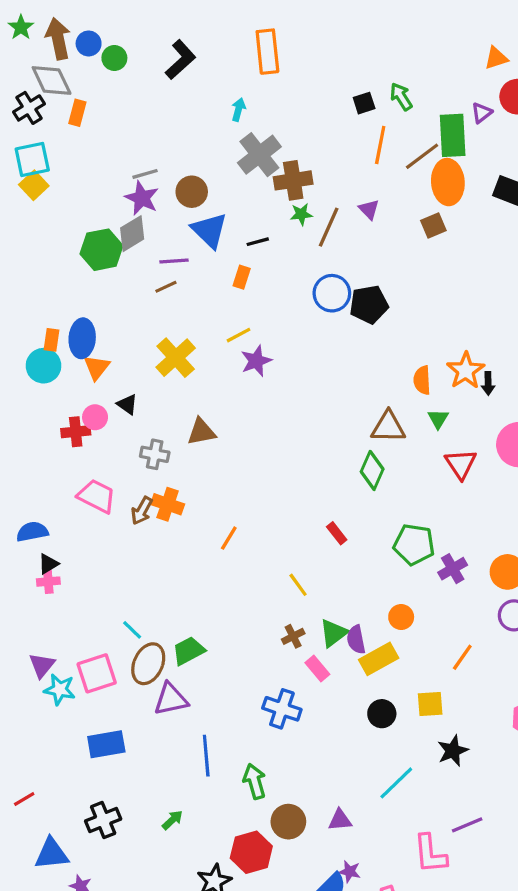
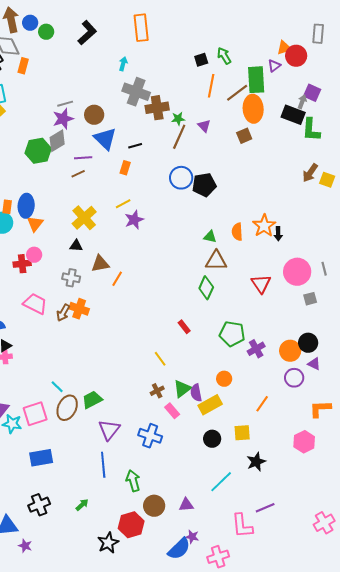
orange triangle: (496, 58) -> (284, 48), moved
gray cross: (259, 155) -> (136, 92), turned -32
purple star: (142, 198) -> (63, 119), turned 30
green star: (301, 214) -> (178, 119), moved
black triangle: (127, 404) -> (76, 246), moved, turned -32
green triangle: (438, 419) -> (210, 237), moved, turned -48
orange line: (229, 538) -> (117, 279), moved
purple triangle: (171, 699) -> (109, 430), moved, turned -40

